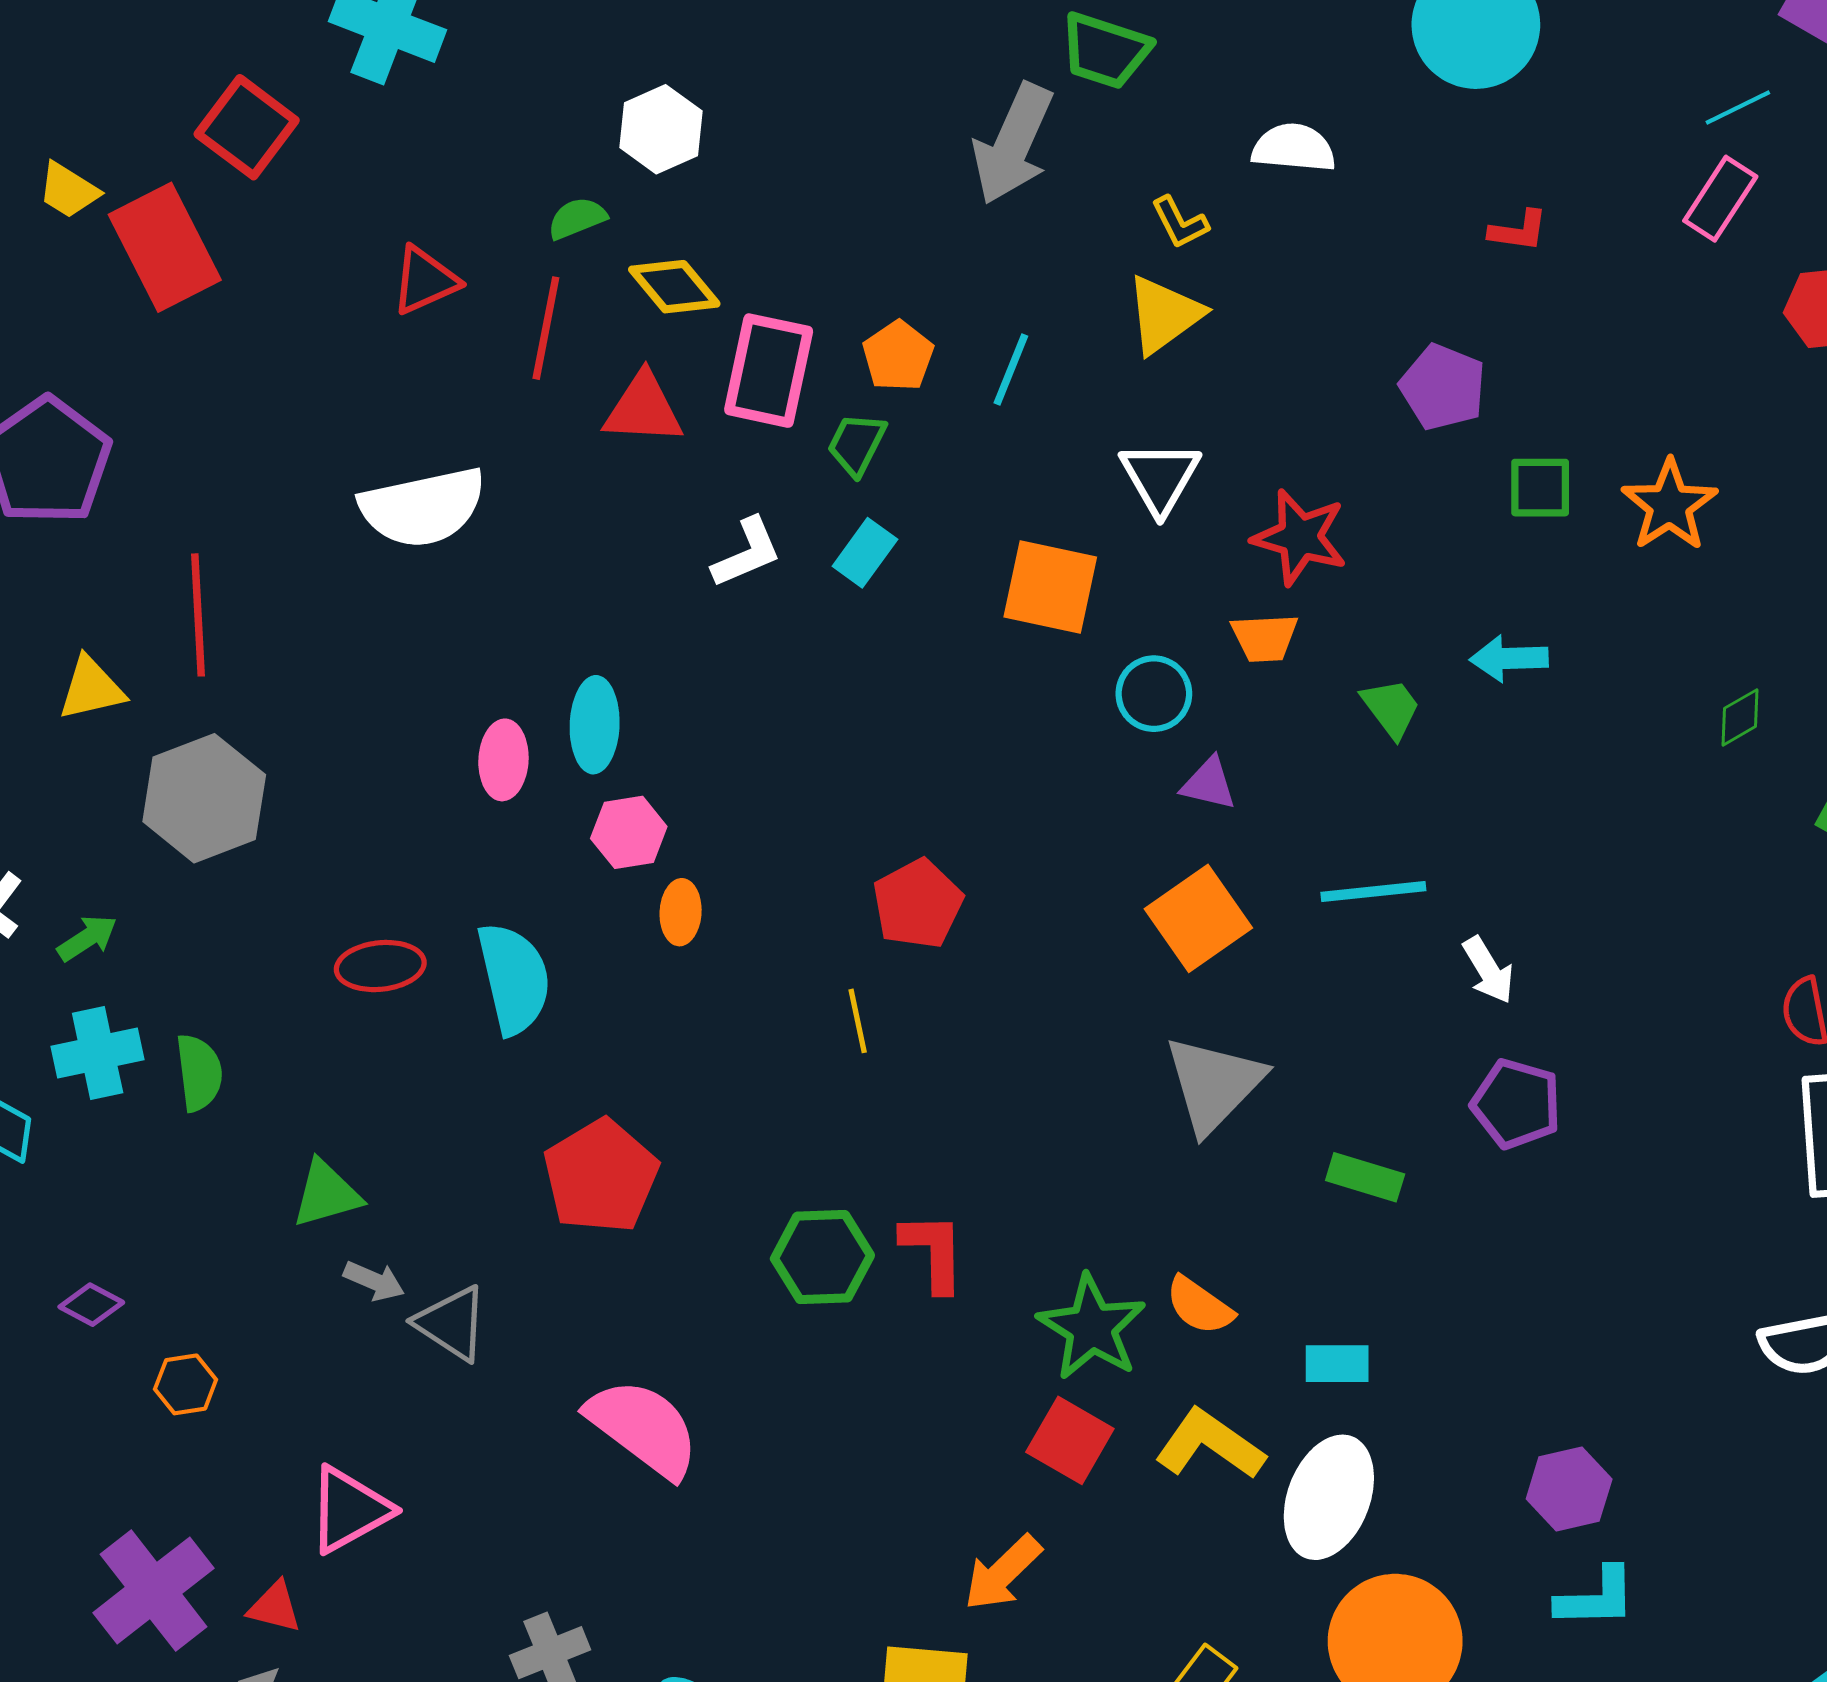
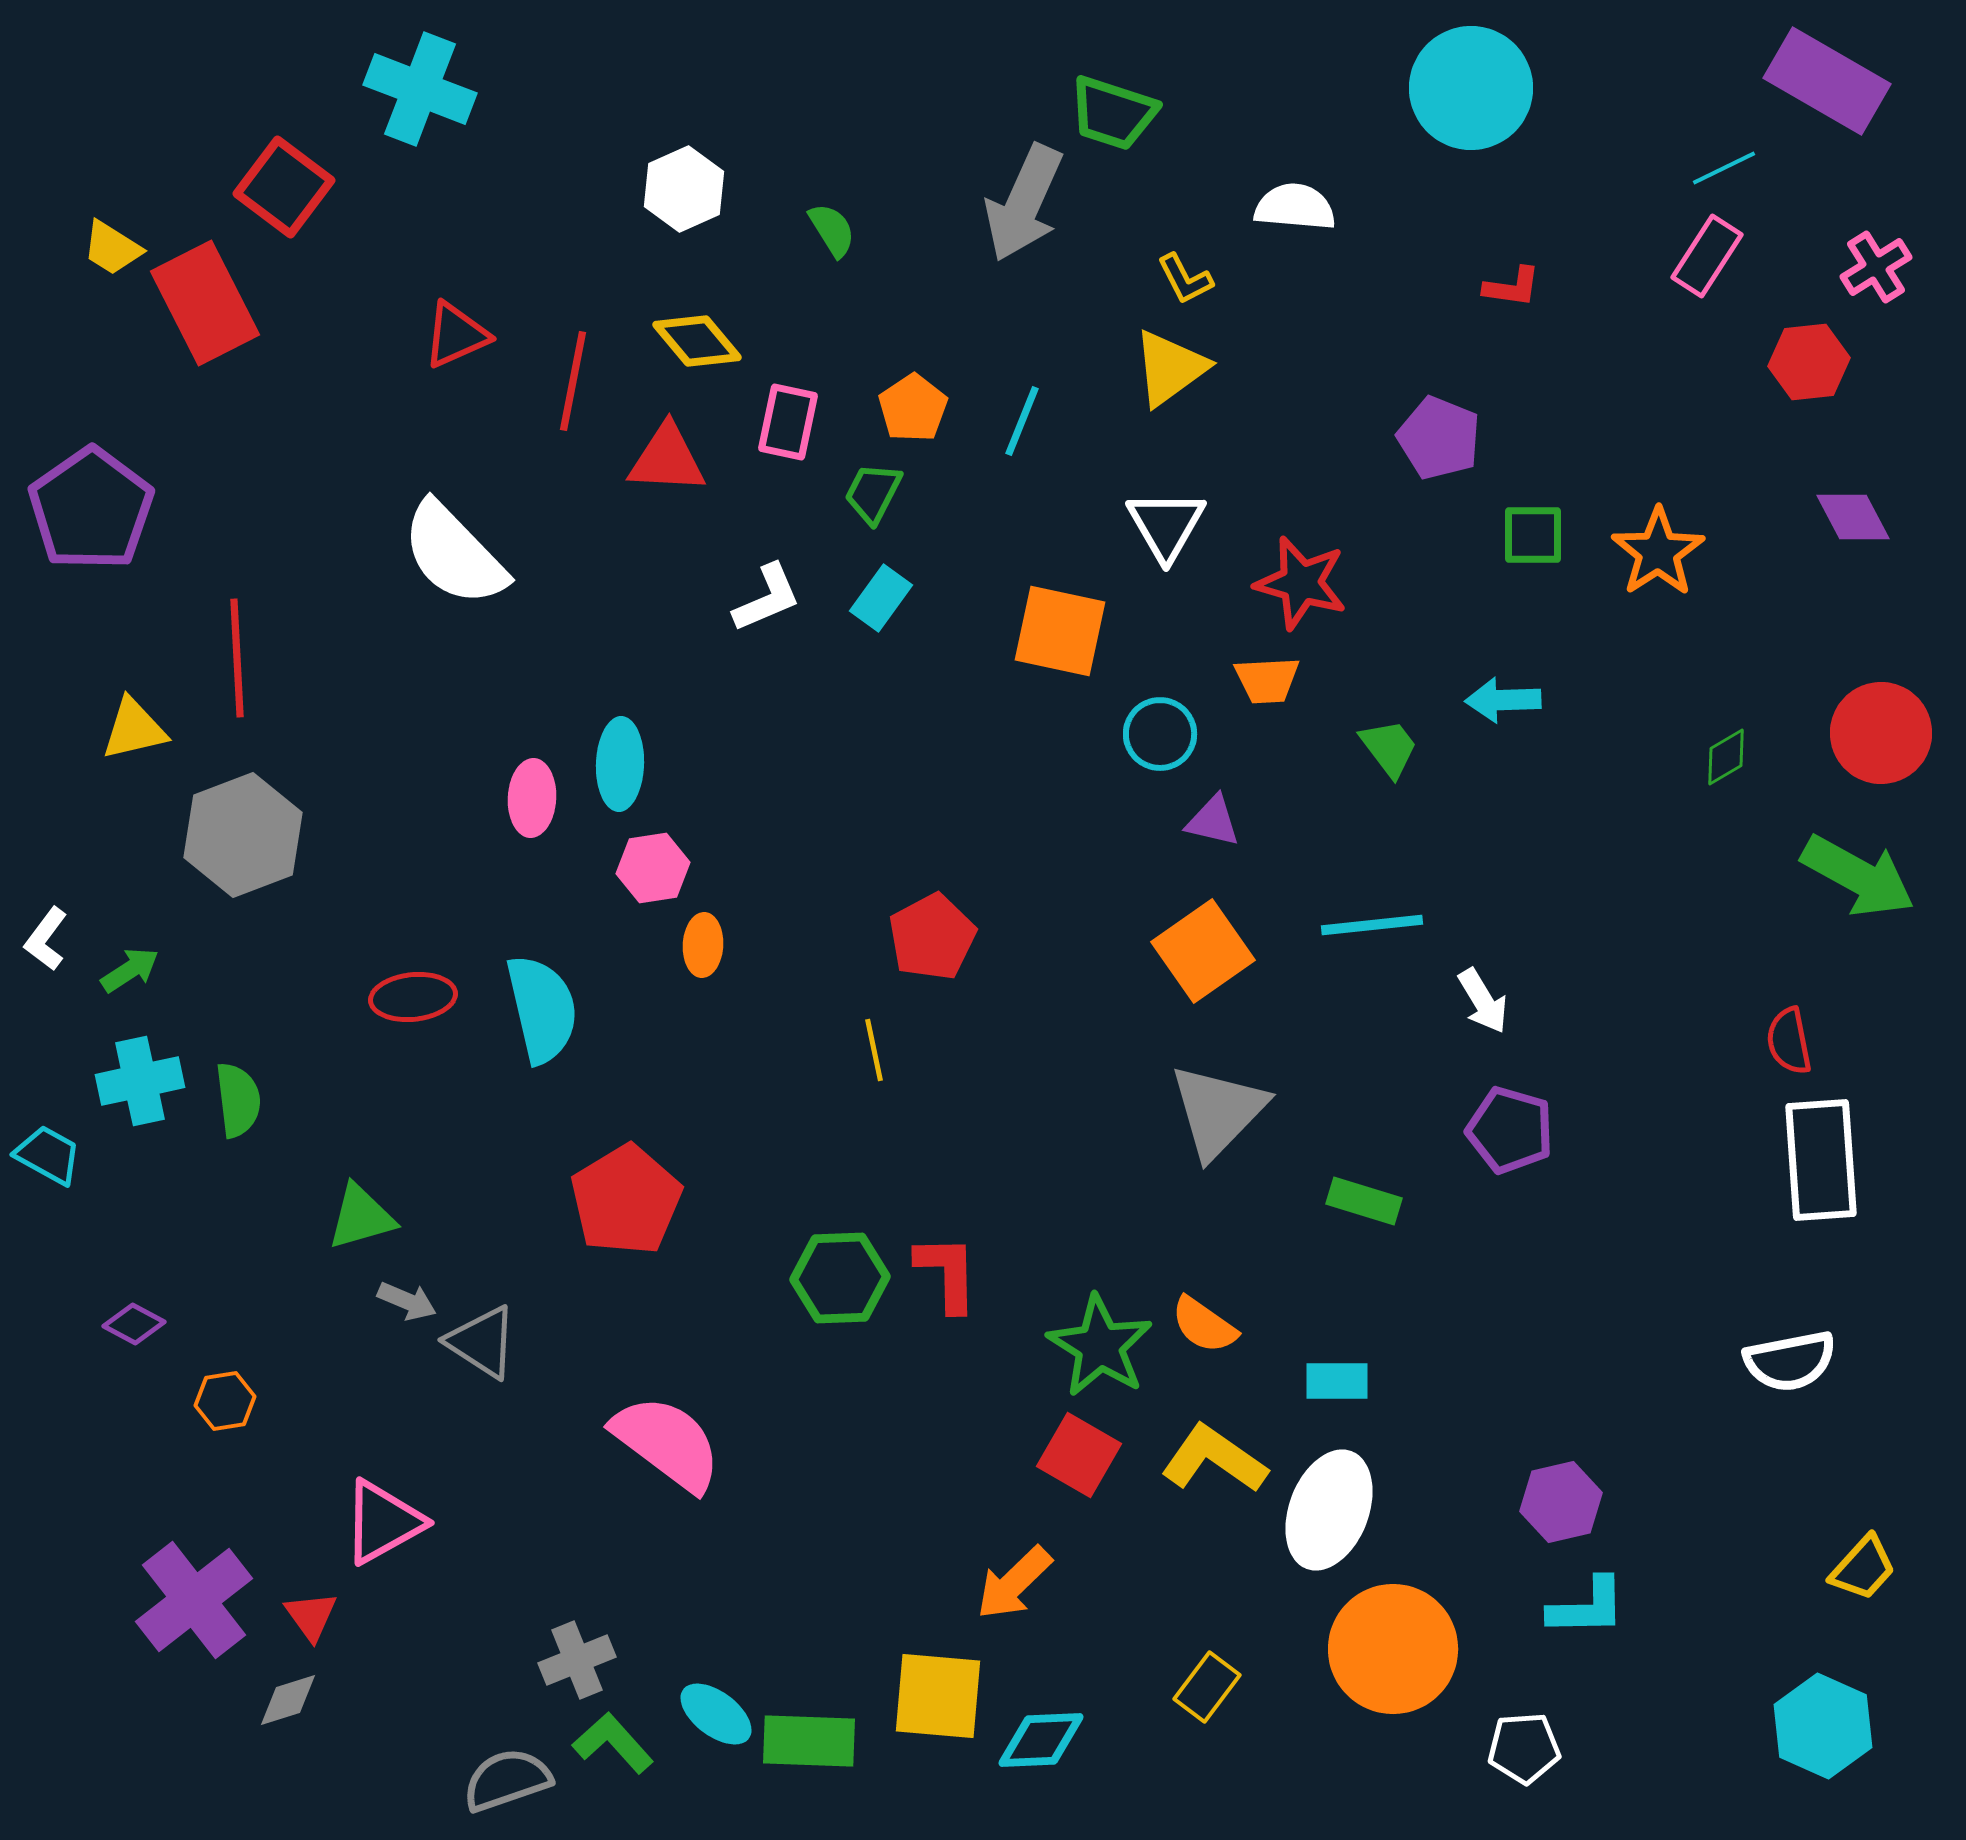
green semicircle: (577, 218) -> (832, 230), moved, turned 80
pink rectangle: (769, 371) -> (788, 422), size x0.7
white semicircle: (423, 507) -> (454, 554), turned 58
red triangle: (275, 1607) -> (311, 1616), turned 40

